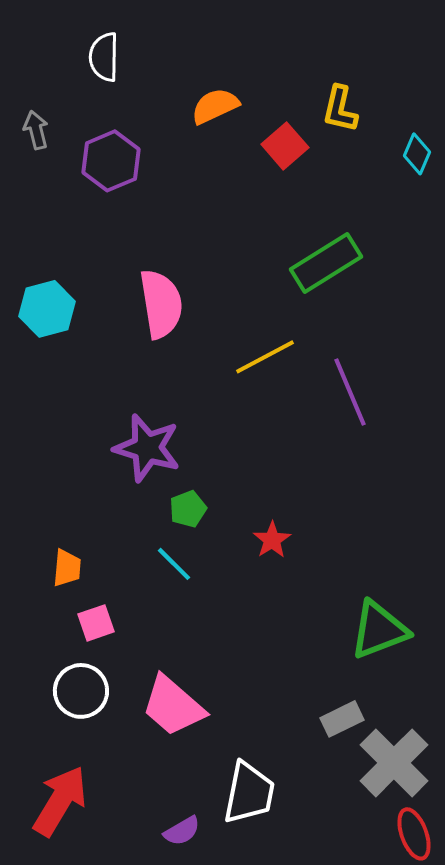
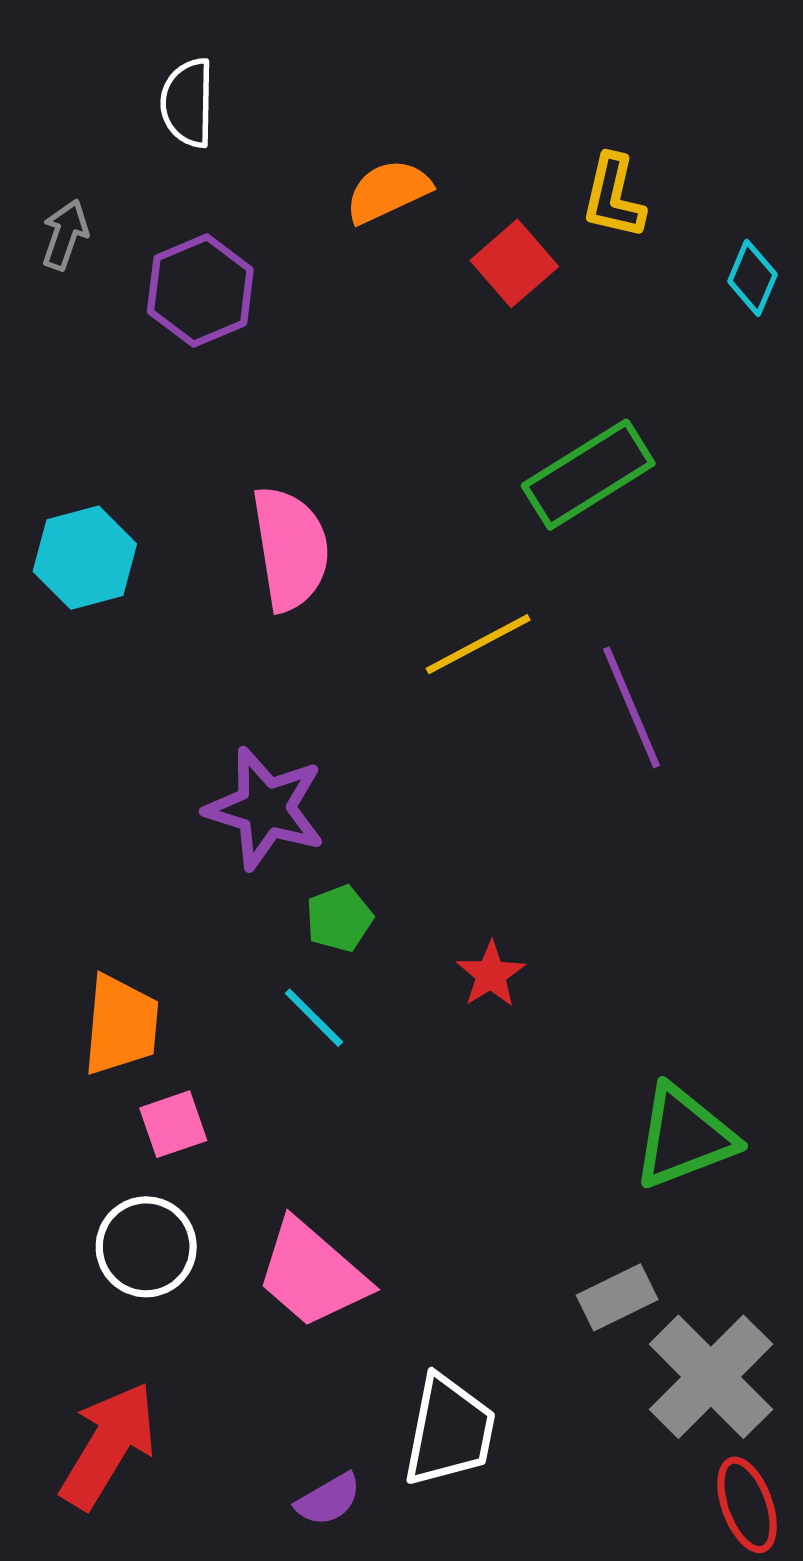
gray arrow: (36, 130) -> (65, 235), turned 33
orange trapezoid: (67, 568) -> (121, 1025), size x1.5

